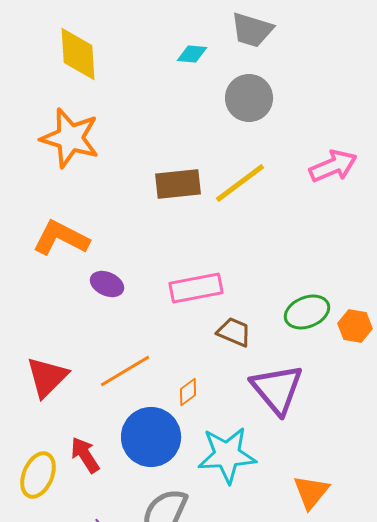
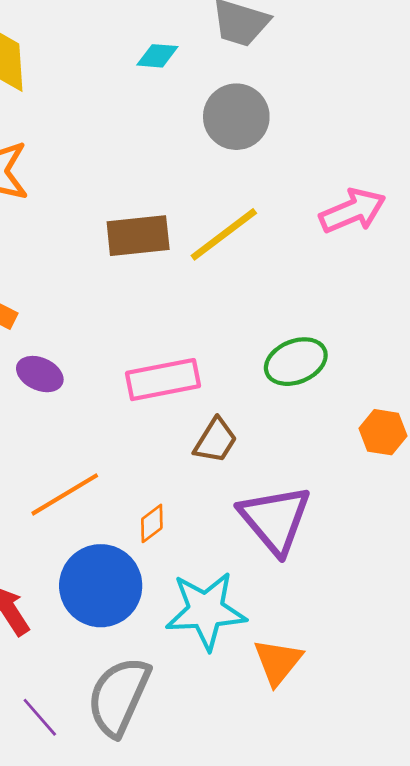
green ellipse: (307, 312) -> (296, 362), moved
brown trapezoid: (234, 332) -> (216, 440), turned 99
orange triangle: (311, 492) -> (278, 662), moved

